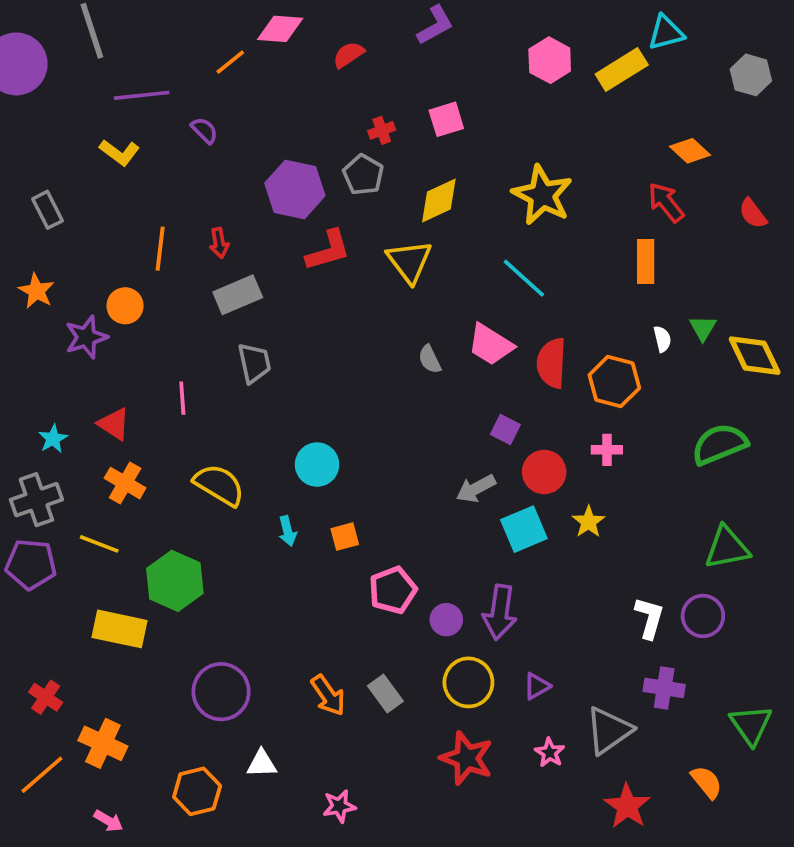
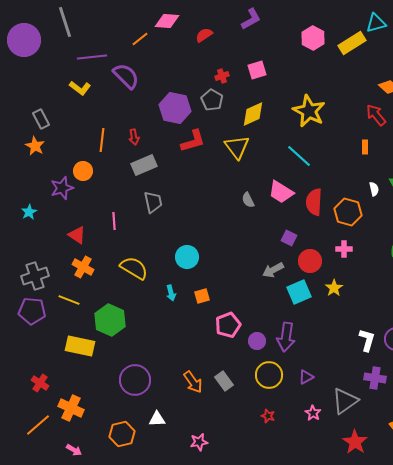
purple semicircle: (204, 130) -> (126, 76), size x1.8
orange rectangle: (646, 261) -> (365, 147), size x0.6
orange star: (36, 291) -> (35, 146), moved
cyan star: (53, 439) -> (29, 212), moved
red star: (467, 758) -> (268, 416), size x0.5

